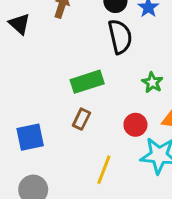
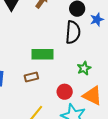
brown rectangle: (81, 119) -> (31, 77), turned 32

